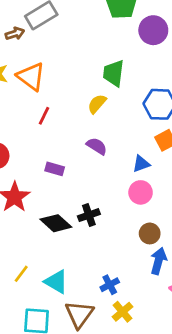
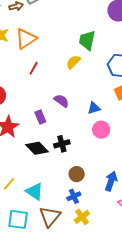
orange triangle: (31, 77) -> (26, 39), turned 45
purple semicircle: (97, 146) -> (61, 101), moved
blue triangle: (141, 164) -> (94, 108), moved
purple rectangle: (55, 169) -> (40, 117), moved, turned 48
brown circle: (150, 233) -> (77, 174), moved

